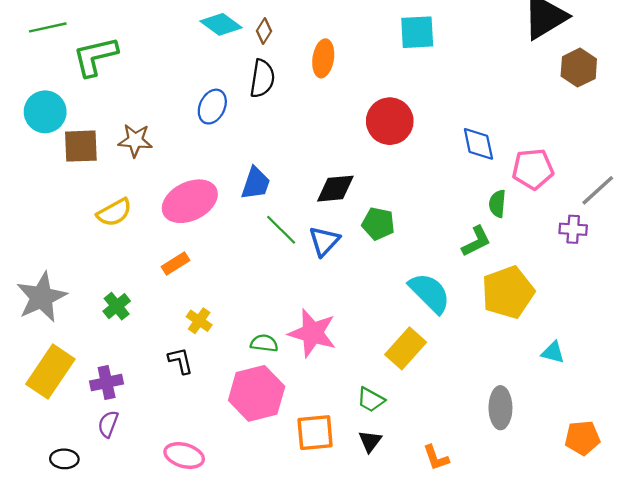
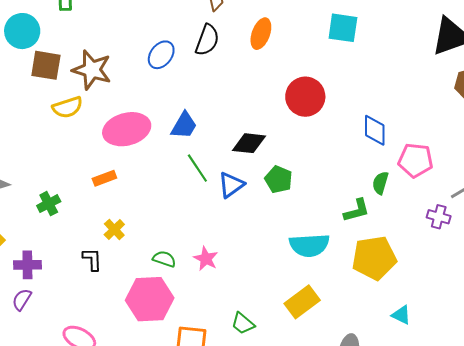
brown star: (135, 140) -> (92, 70), size x1.4
yellow semicircle: (114, 212) -> (67, 107), moved
cyan semicircle: (430, 293) -> (309, 245), turned 120
pink star: (312, 333) -> (206, 259), size x0.6
yellow rectangle: (406, 348) -> (302, 302), moved

